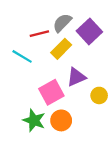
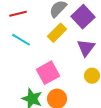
red line: (39, 34) -> (18, 14), moved
purple triangle: (76, 77) -> (86, 48), moved, turned -30

